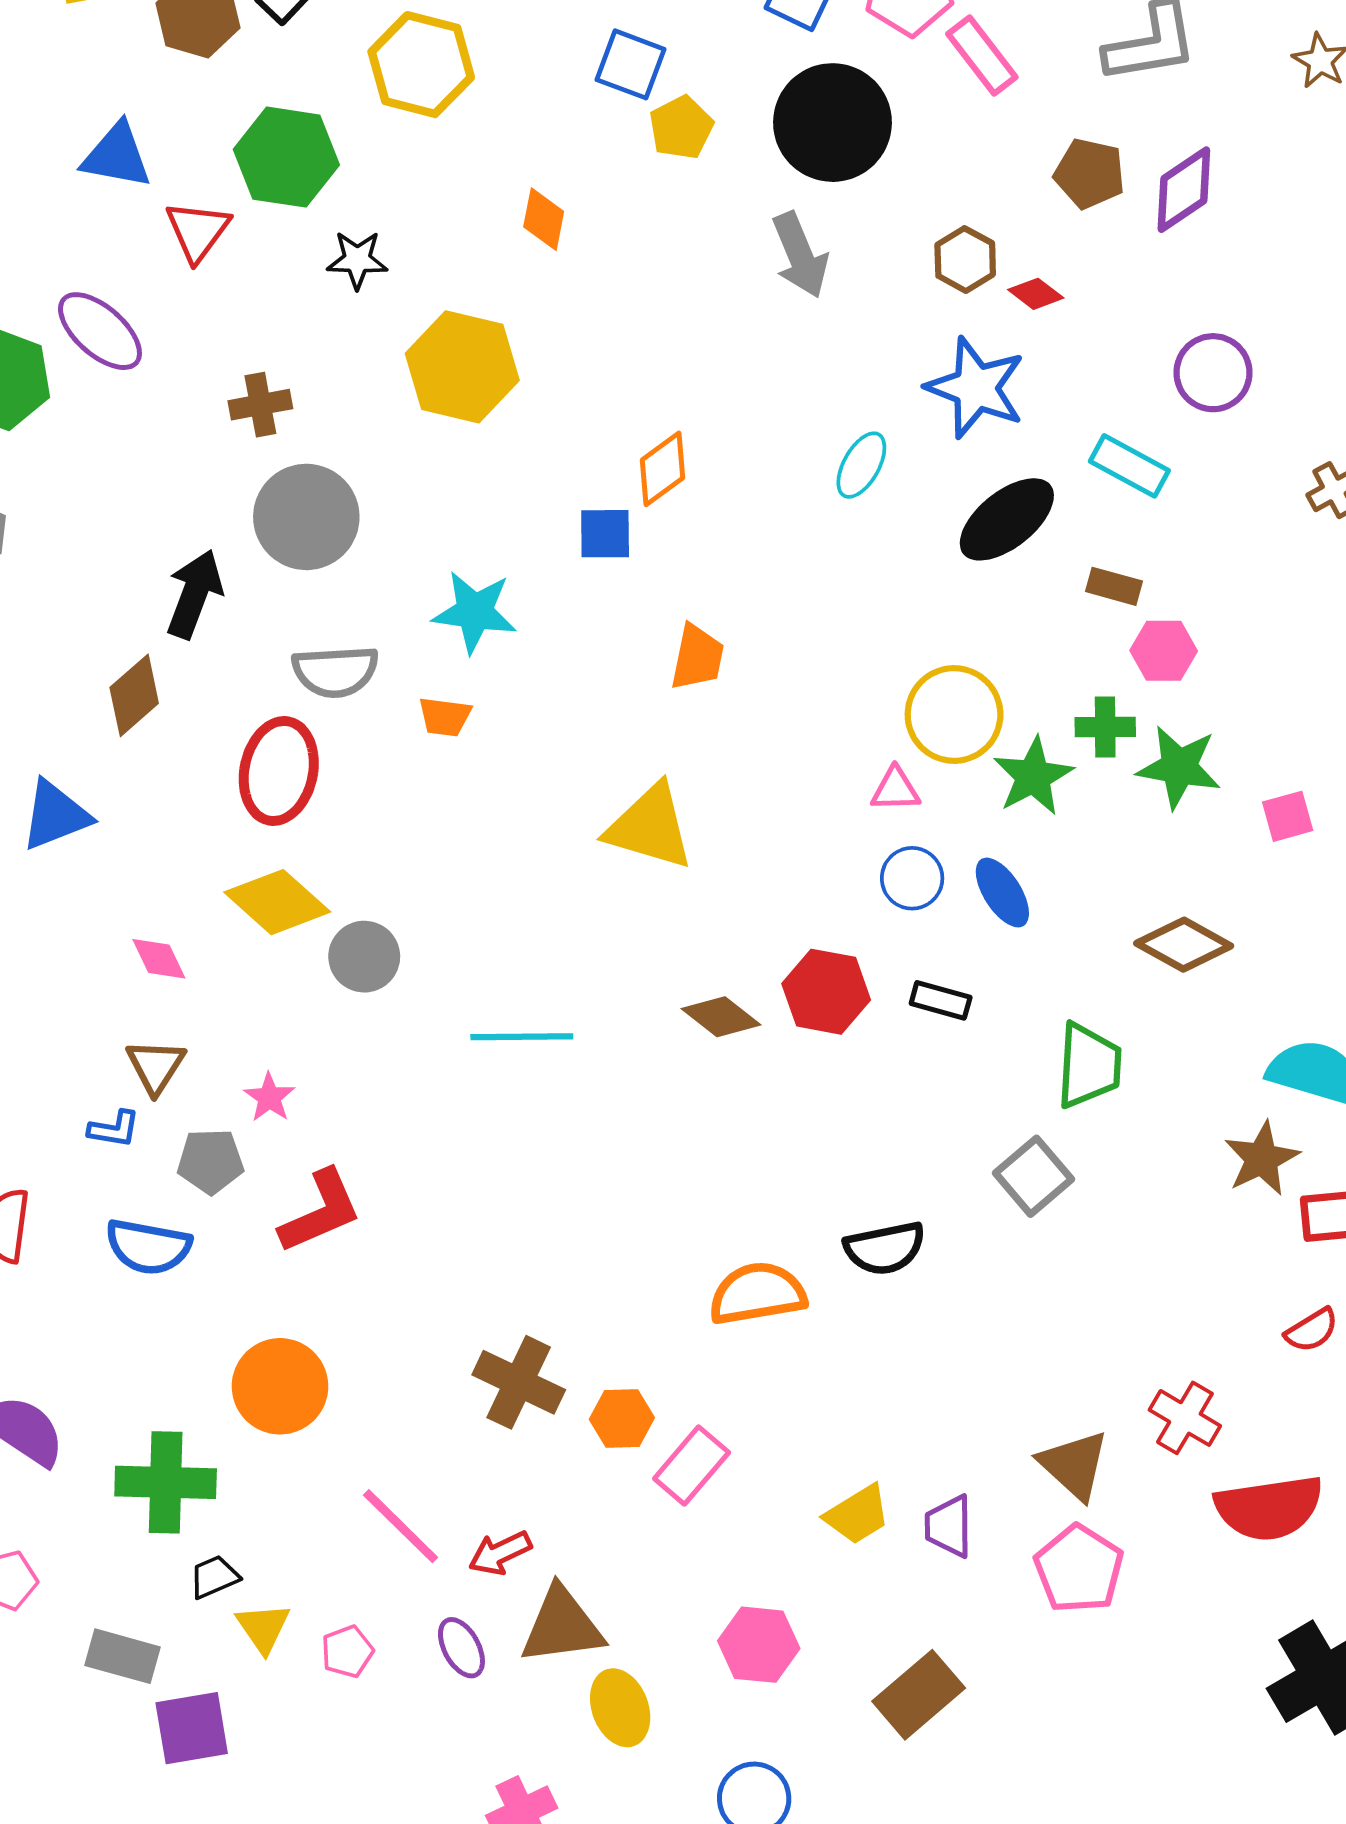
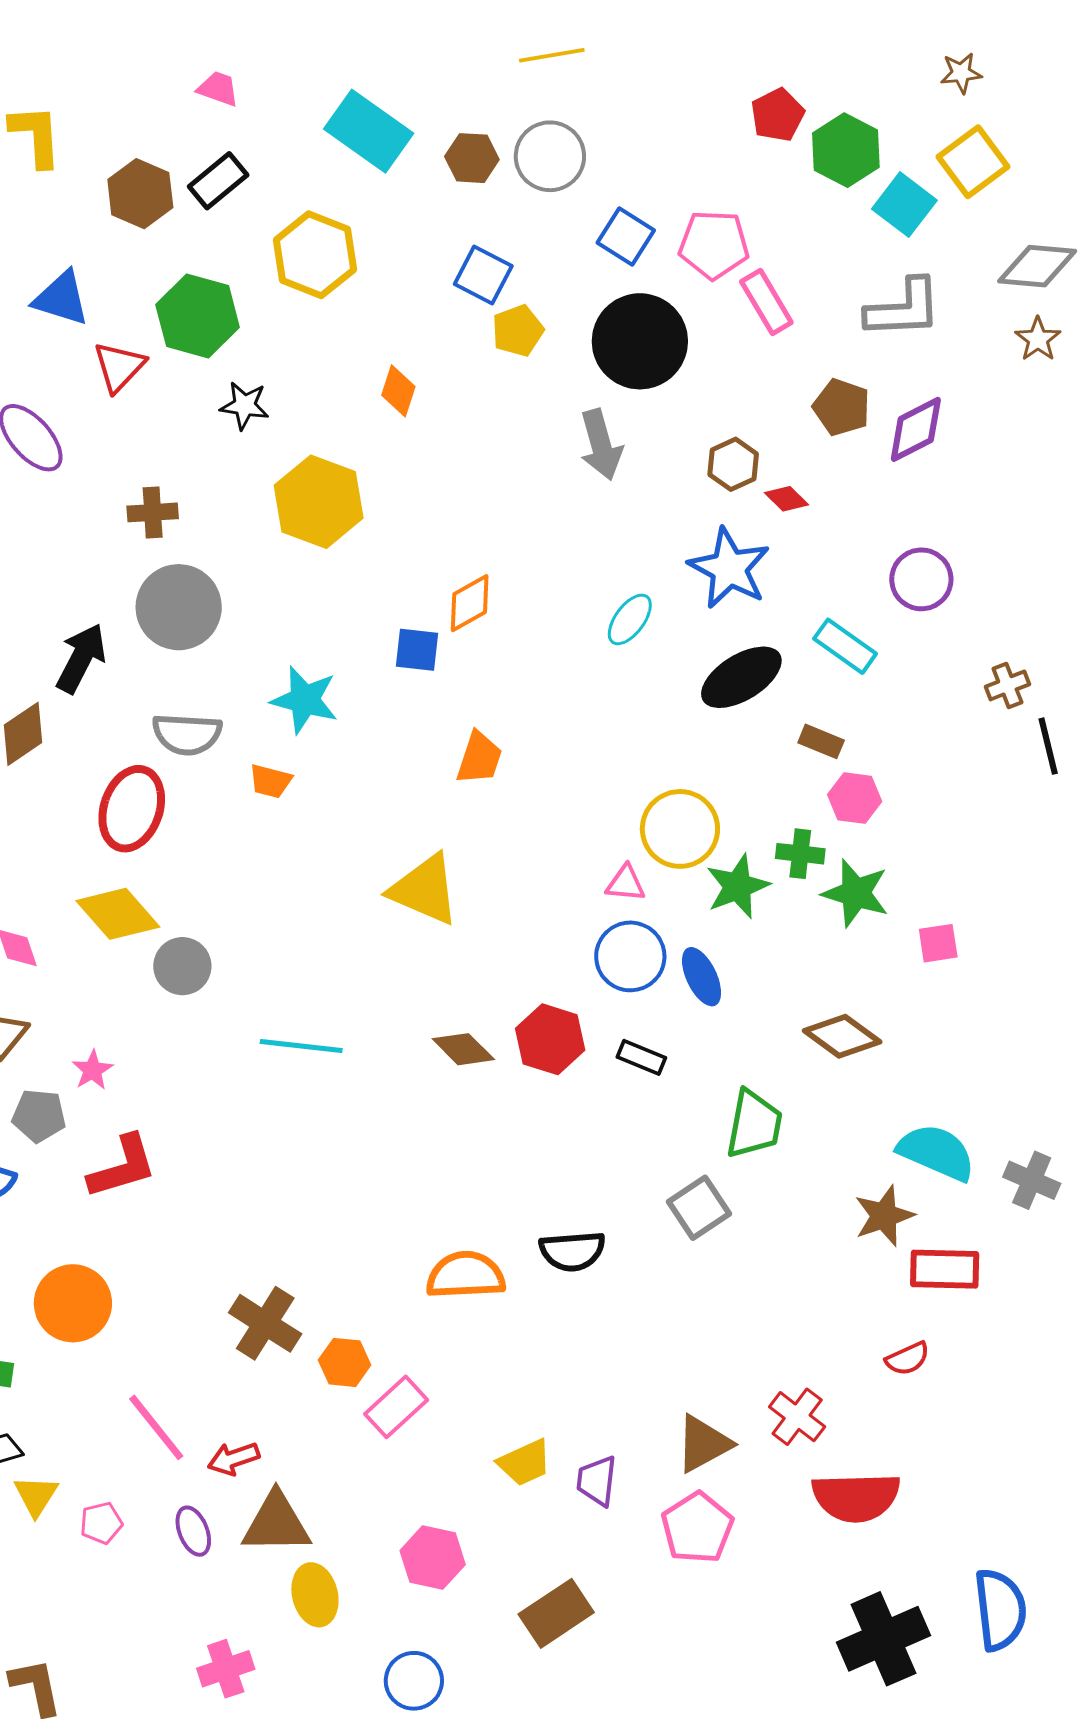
blue circle: (912, 878) -> (630, 956), size x1.4
brown triangle: (1074, 1465) -> (703, 1444), turned 42

